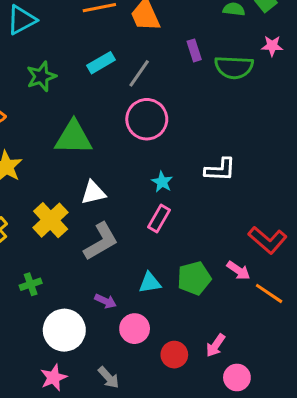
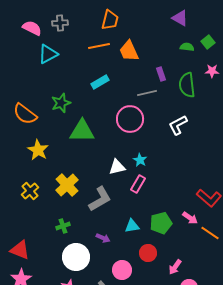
green semicircle: (234, 67) -> (187, 85), turned 80
gray line: (139, 73) -> (147, 93), moved, turned 42
green star: (41, 76) -> (61, 103), moved
white L-shape: (220, 170) -> (178, 125), moved, turned 150
white triangle: (93, 193) -> (117, 167), moved
green cross: (31, 284) -> (63, 226), moved
pink circle: (135, 329) -> (122, 270), moved
red circle: (174, 355) -> (148, 253), moved

